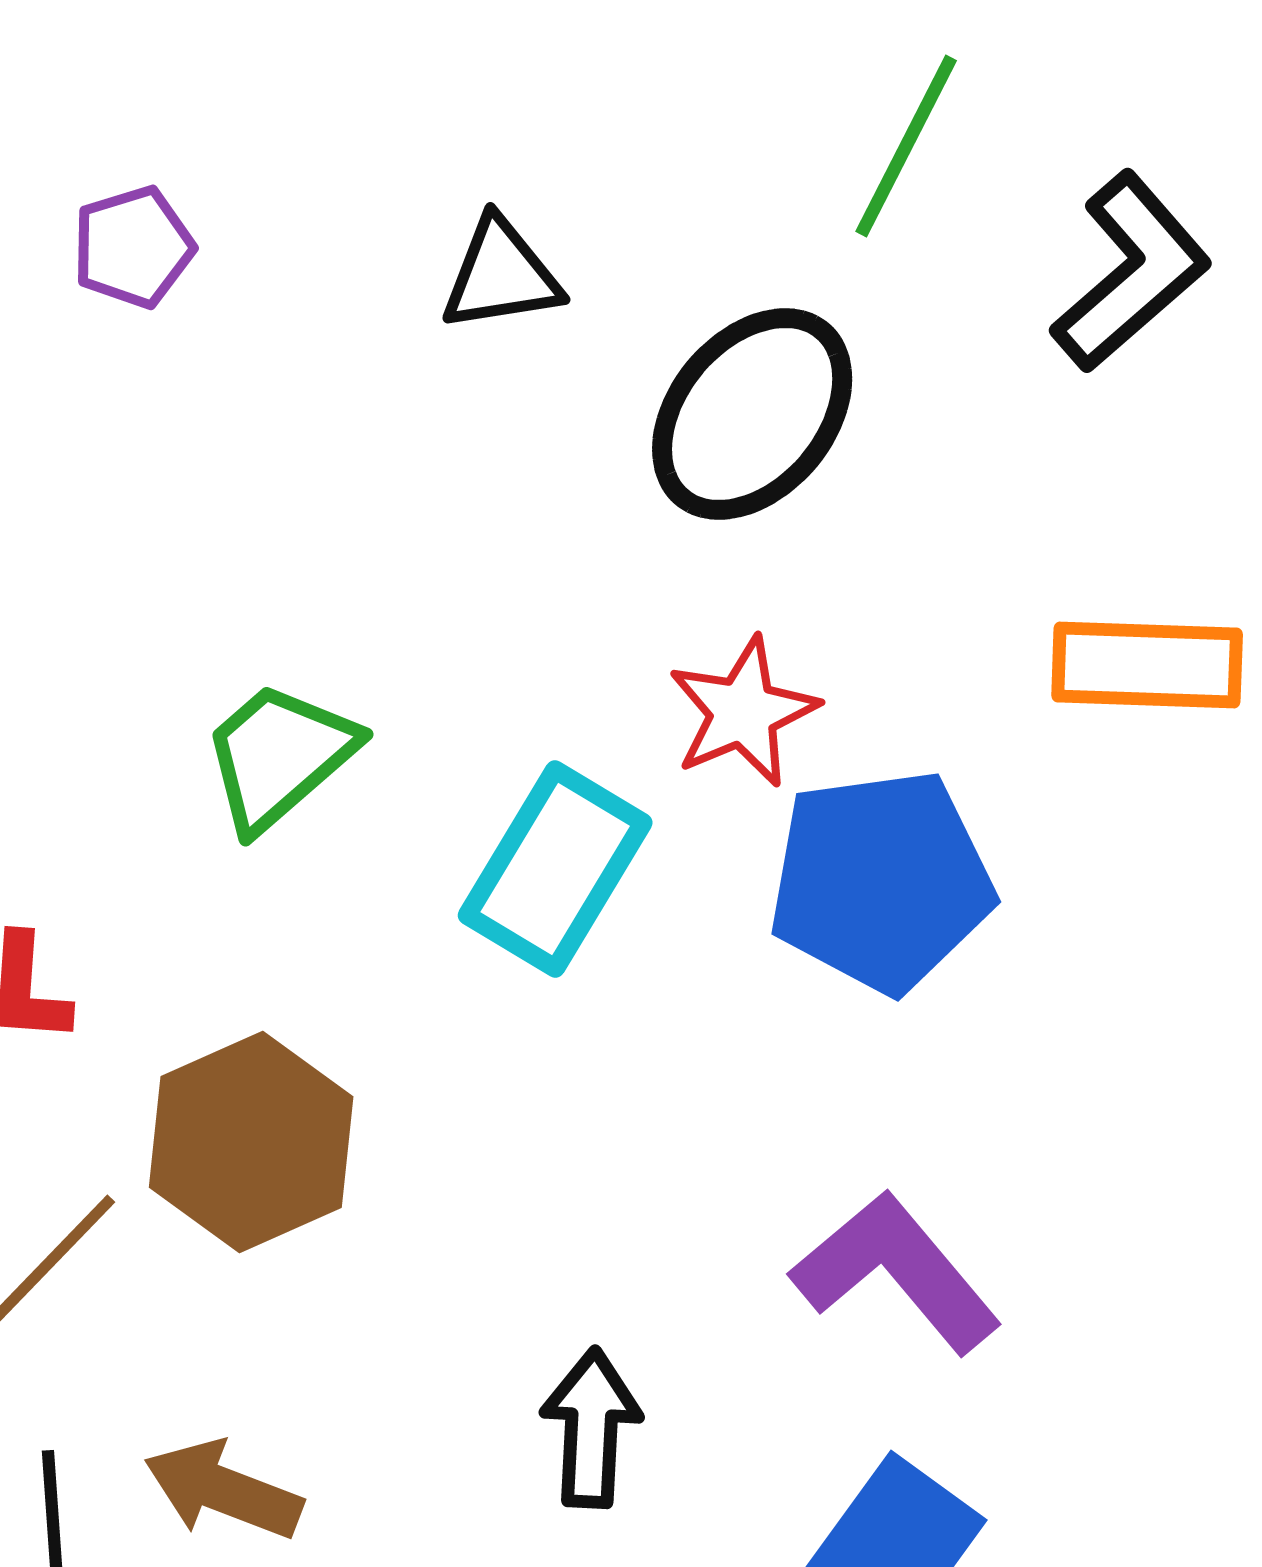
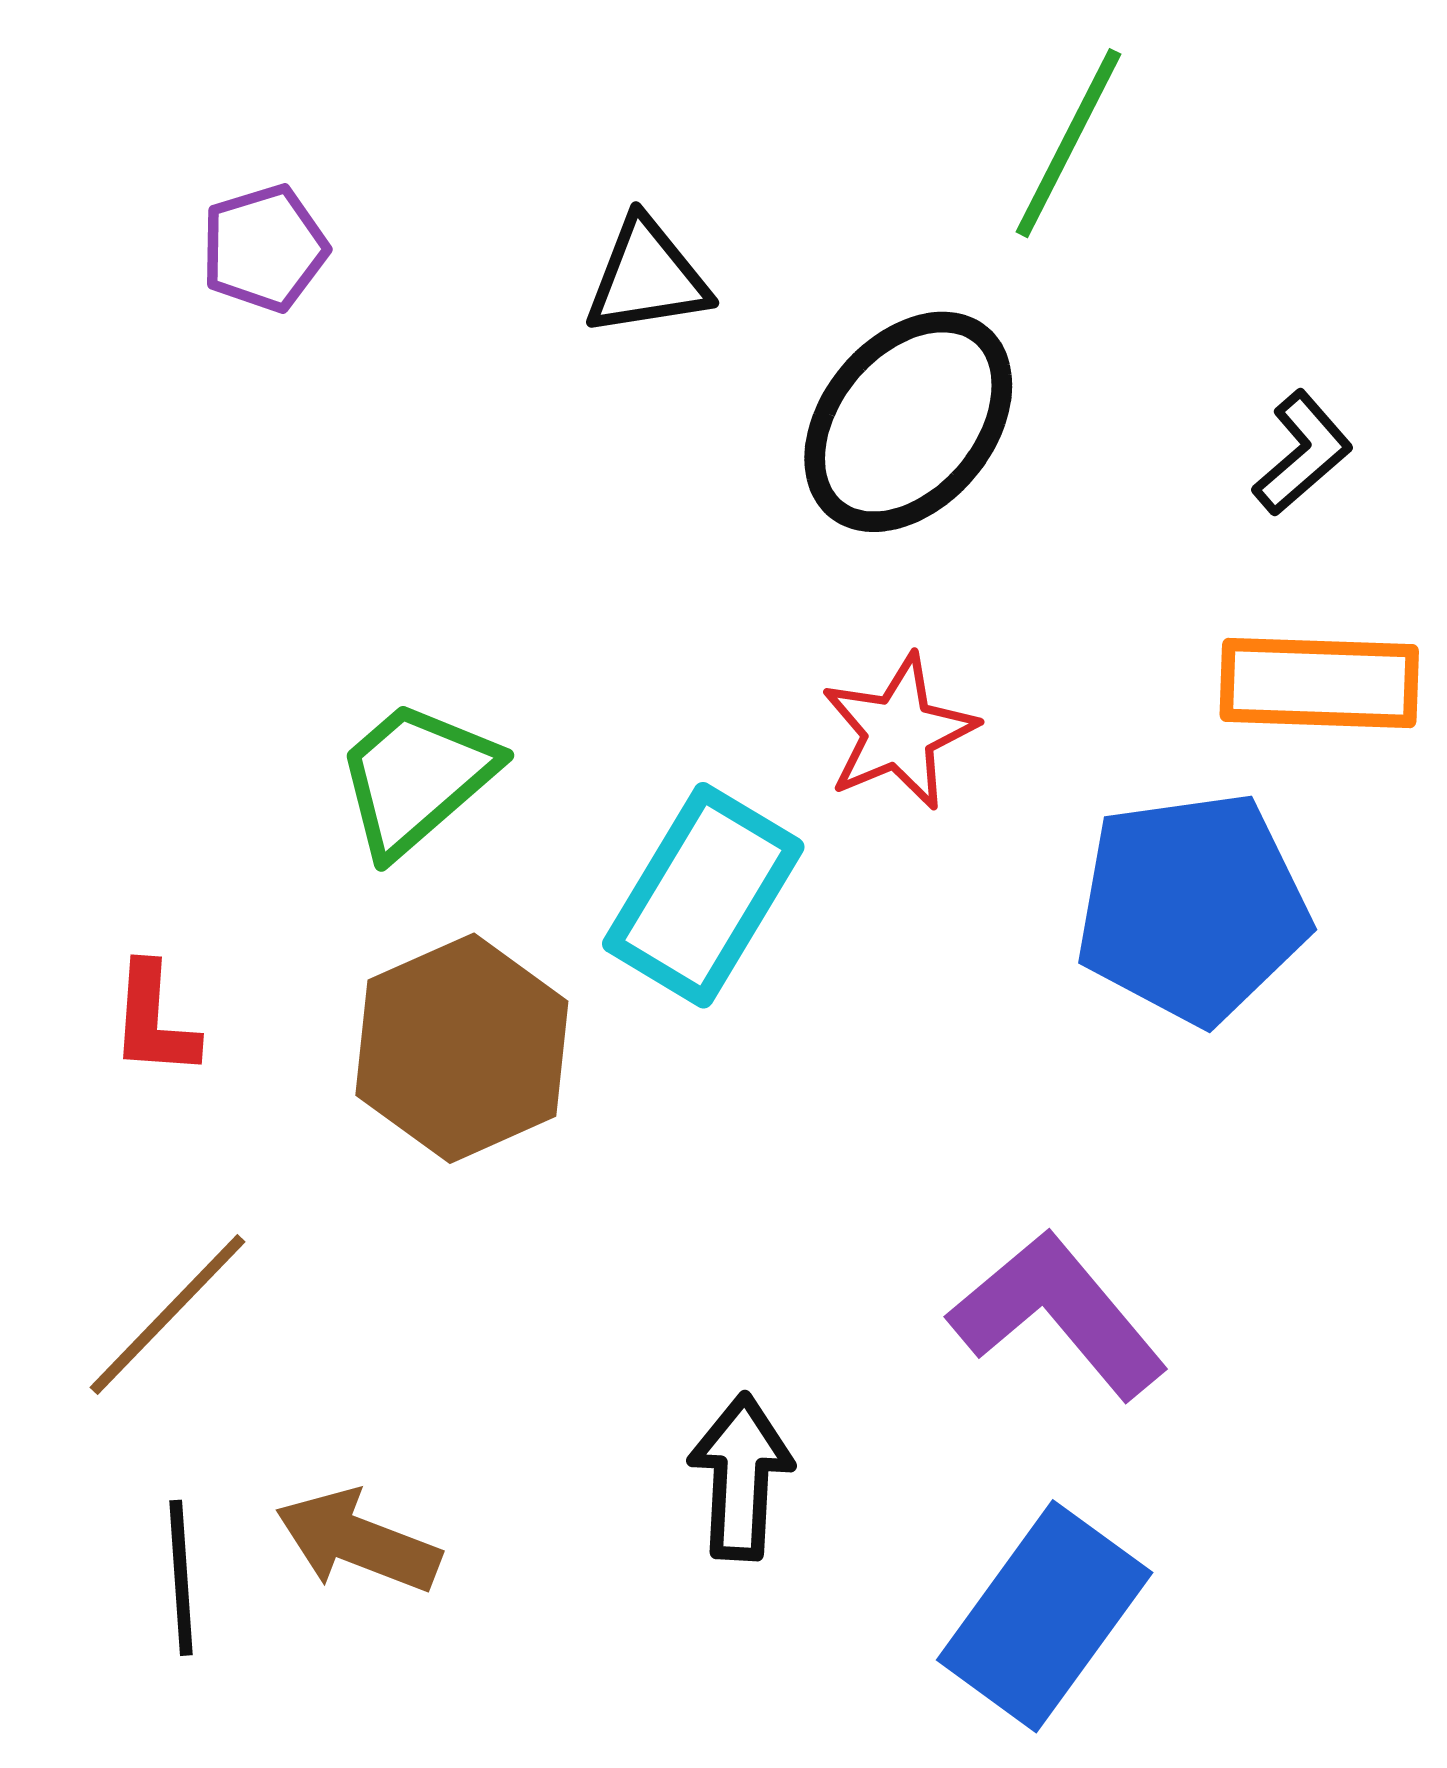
black L-shape: (1131, 272) -> (1303, 453), moved, size x0.6
blue pentagon: (881, 881) -> (1192, 908), moved
brown hexagon: (251, 1142) -> (462, 1048), moved

